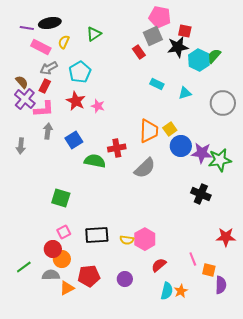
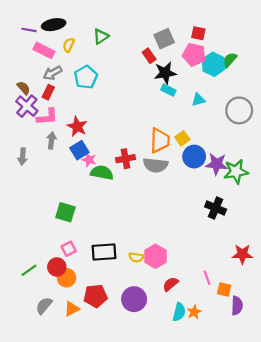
pink pentagon: (160, 17) -> (194, 55), moved
black star: (178, 47) -> (165, 73), moved
red star: (76, 101) -> (77, 126), moved
pink star: (98, 106) -> (89, 160), moved
gray semicircle: (145, 168) -> (155, 165), moved, turned 50
green line: (24, 267) -> (29, 270), moved
gray semicircle: (51, 275) -> (44, 306), moved, turned -48
purple circle: (125, 279) -> (134, 299), size x1.5

